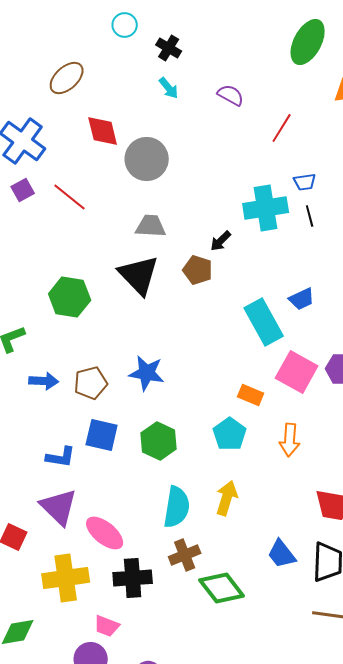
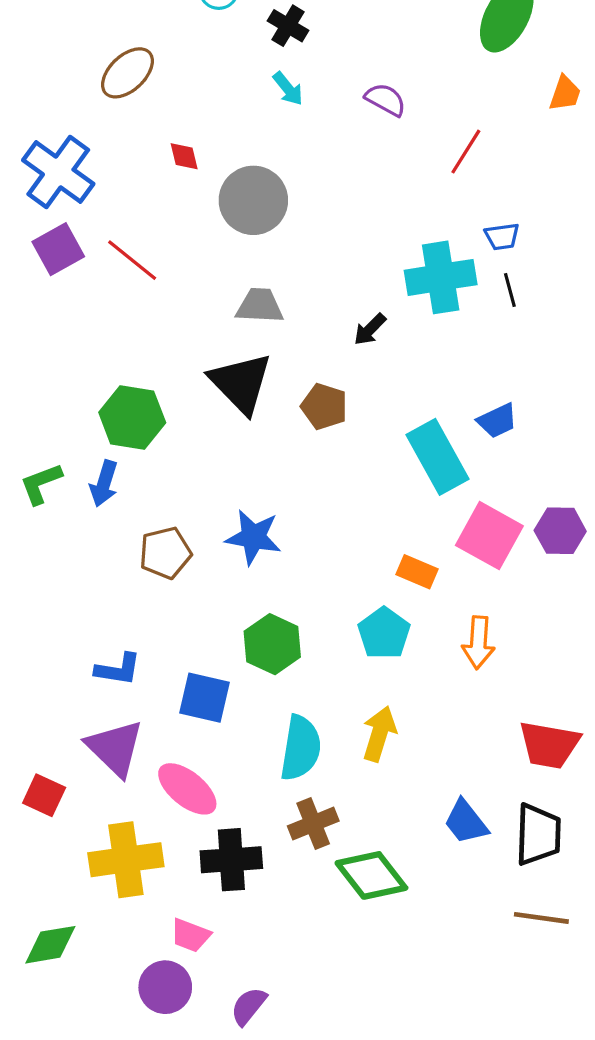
red diamond: (103, 131) -> (184, 156), size x0.6
purple square: (23, 190) -> (58, 249), size x1.4
brown pentagon: (198, 270) -> (324, 406), moved
blue arrow: (44, 381) -> (104, 484), moved, turned 104
blue square: (102, 435) -> (205, 698), moved

